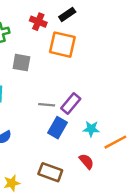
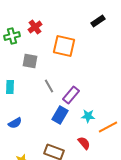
black rectangle: (67, 14) -> (98, 21), moved
red cross: (38, 22) -> (35, 27), moved, turned 32
gray line: (47, 105) -> (49, 86), moved, turned 56

